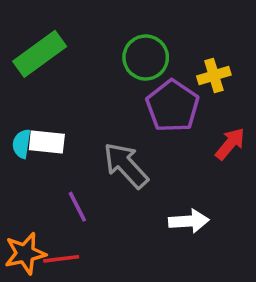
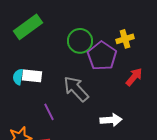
green circle: (146, 58) -> (80, 41), moved

